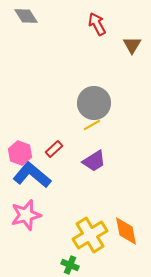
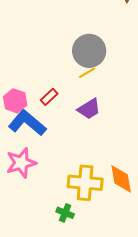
yellow cross: (90, 235) -> (85, 183), turned 36

